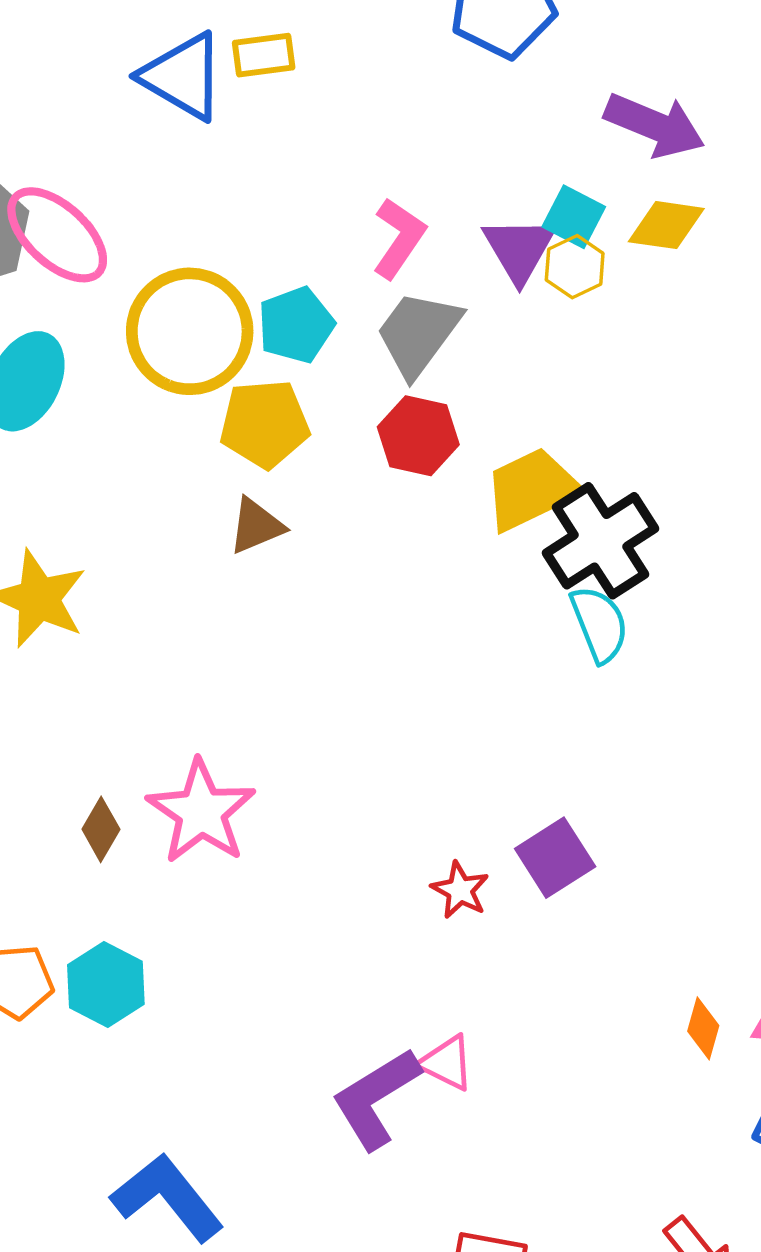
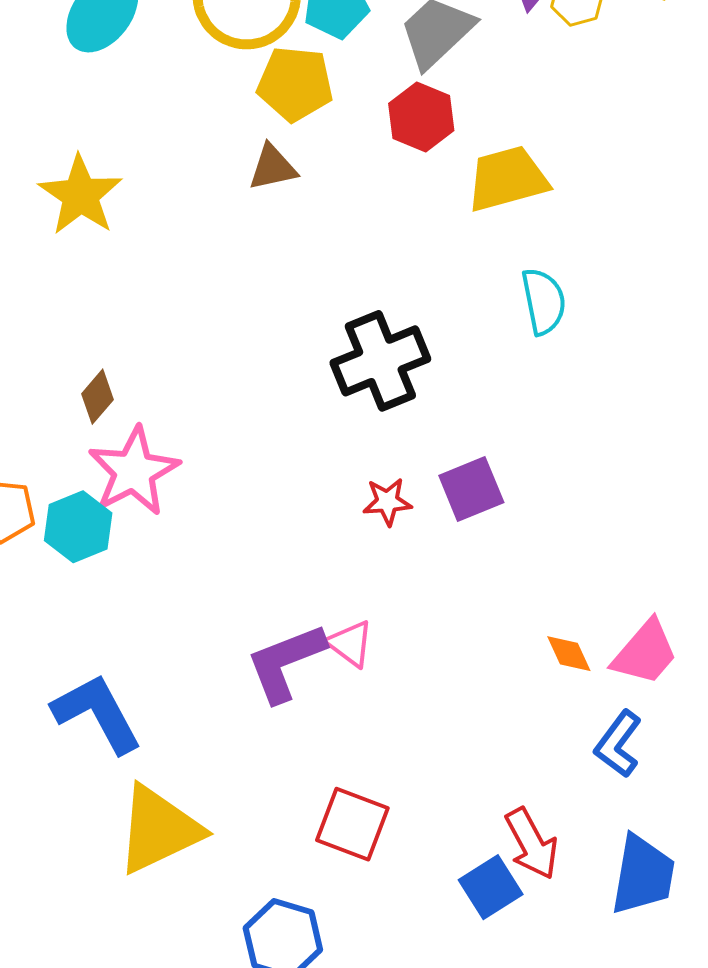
black cross: (600, 541) -> (380, 361), moved
pink star: (201, 812) -> (134, 471), moved
red star: (460, 890) -> (387, 502), turned 30
orange diamond: (703, 1028) -> (569, 654), turned -51

